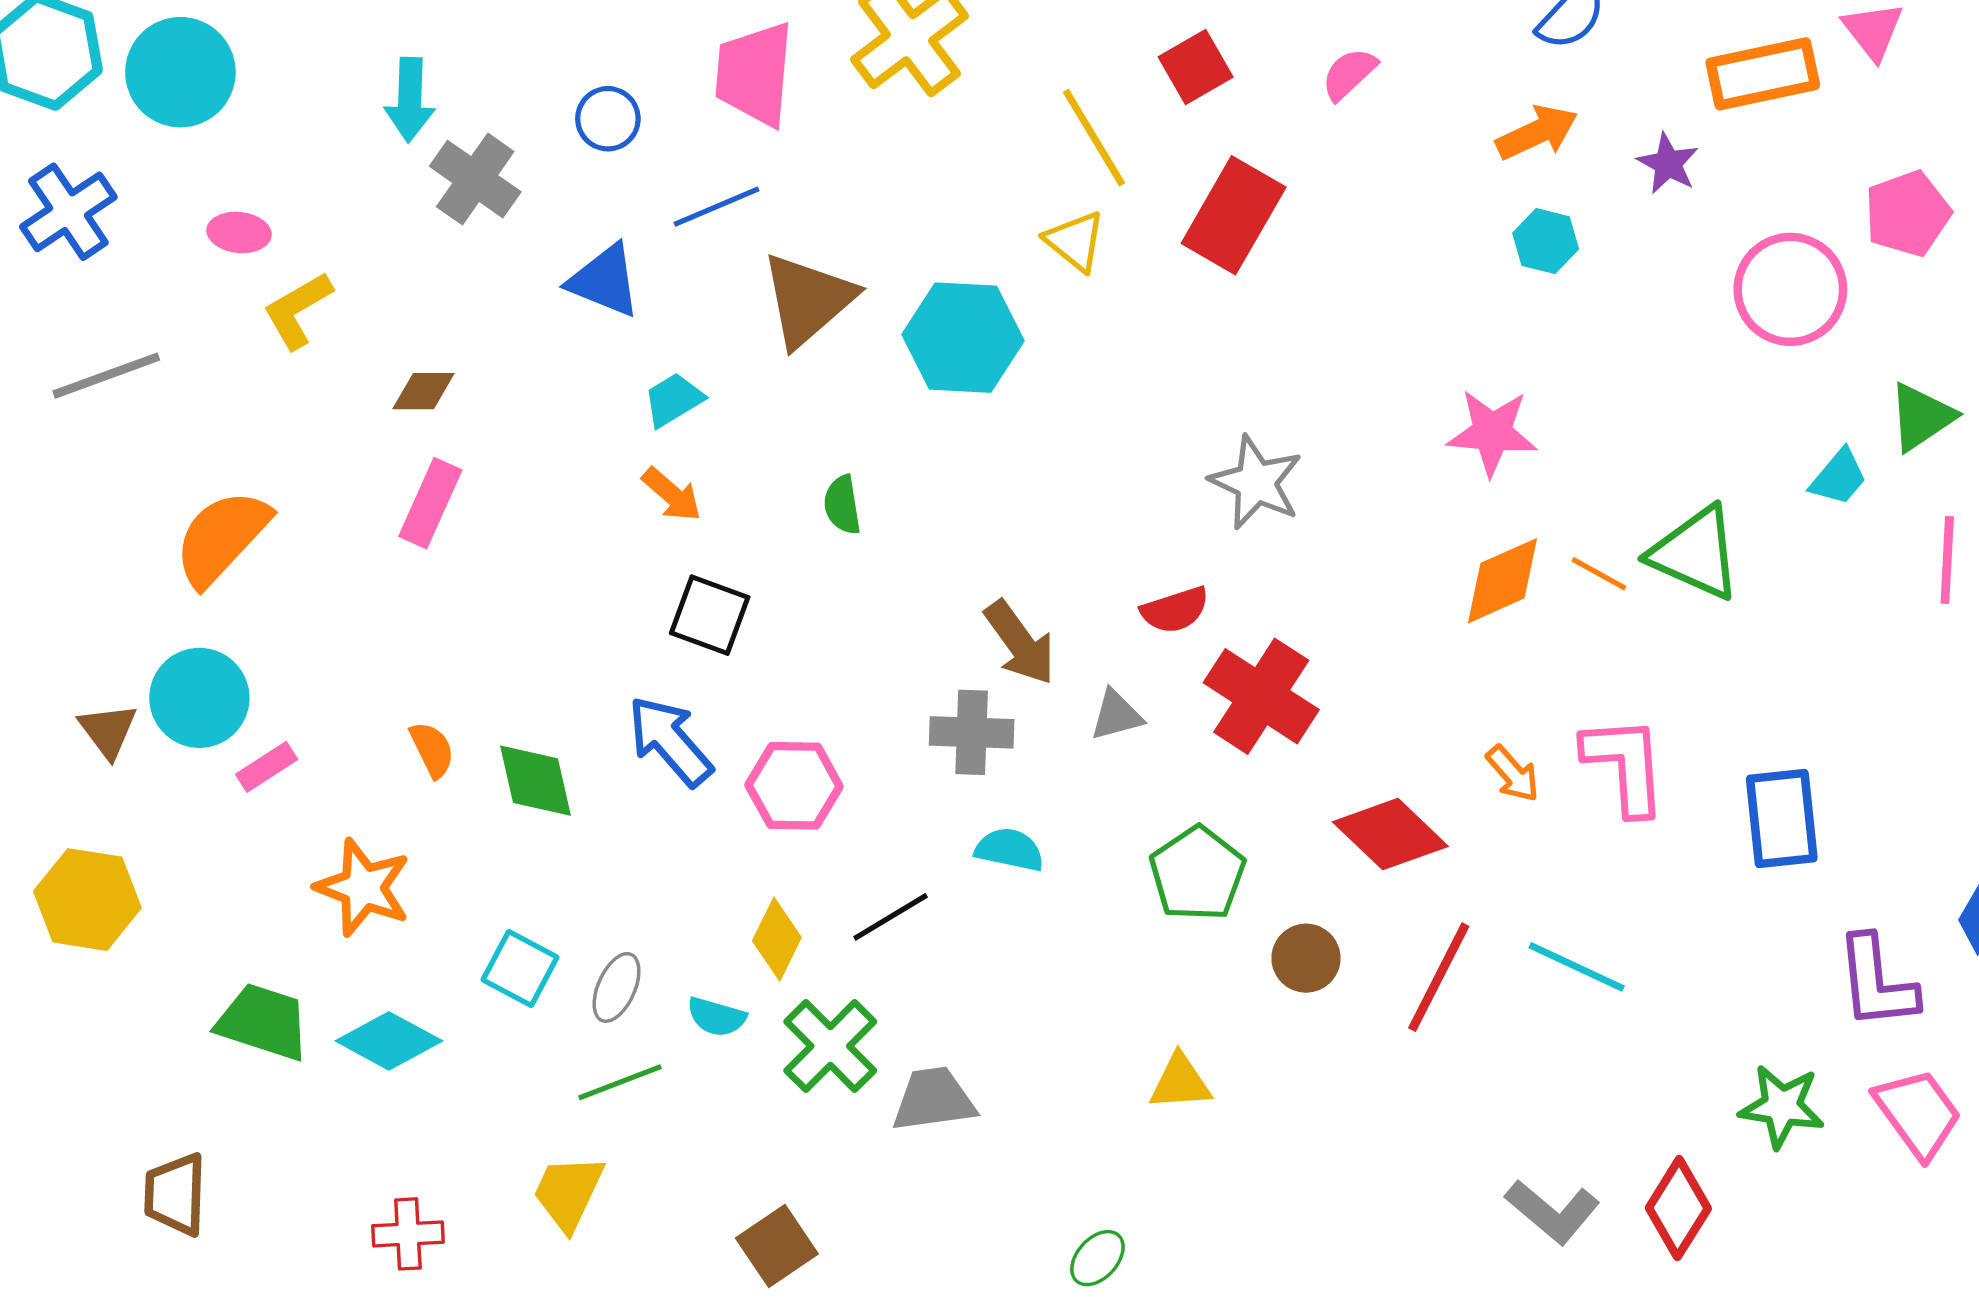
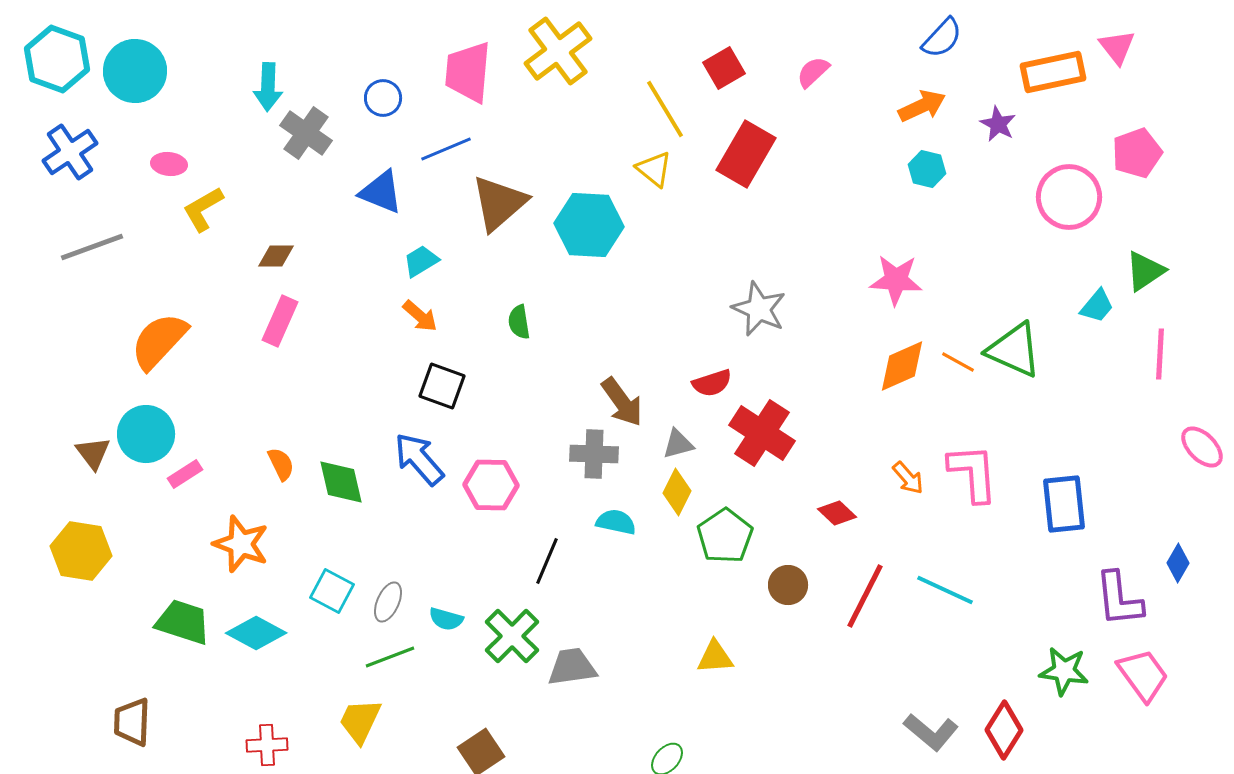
red diamond: (1390, 834) -> (837, 513), size x0.6
black line: (891, 917) -> (547, 561), turned -36
yellow diamond: (777, 939) -> (677, 492), moved

